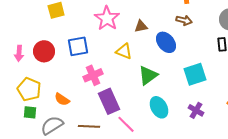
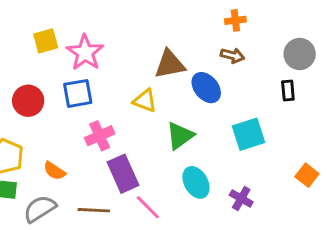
pink star: (107, 18) -> (85, 53), moved
brown triangle: (141, 26) -> (170, 64), size x1.6
purple cross: (196, 110) -> (241, 199), moved

